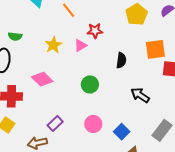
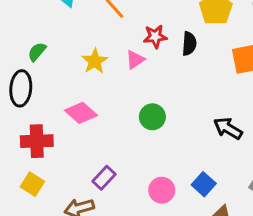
green semicircle: (15, 36) -> (37, 52), turned 128
black semicircle: (121, 60) -> (189, 44), moved
pink circle: (93, 124) -> (162, 190), moved

